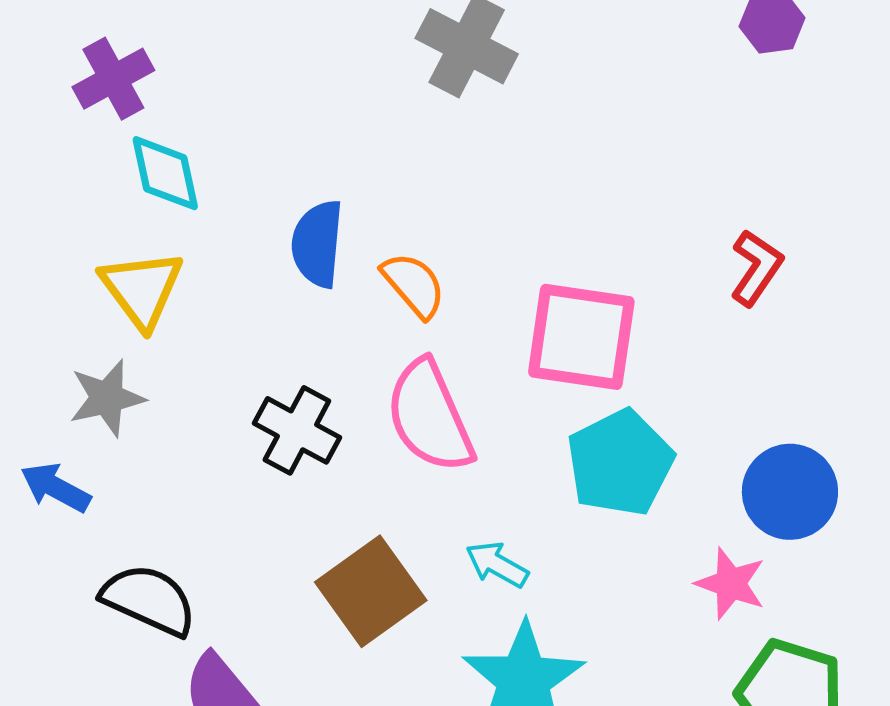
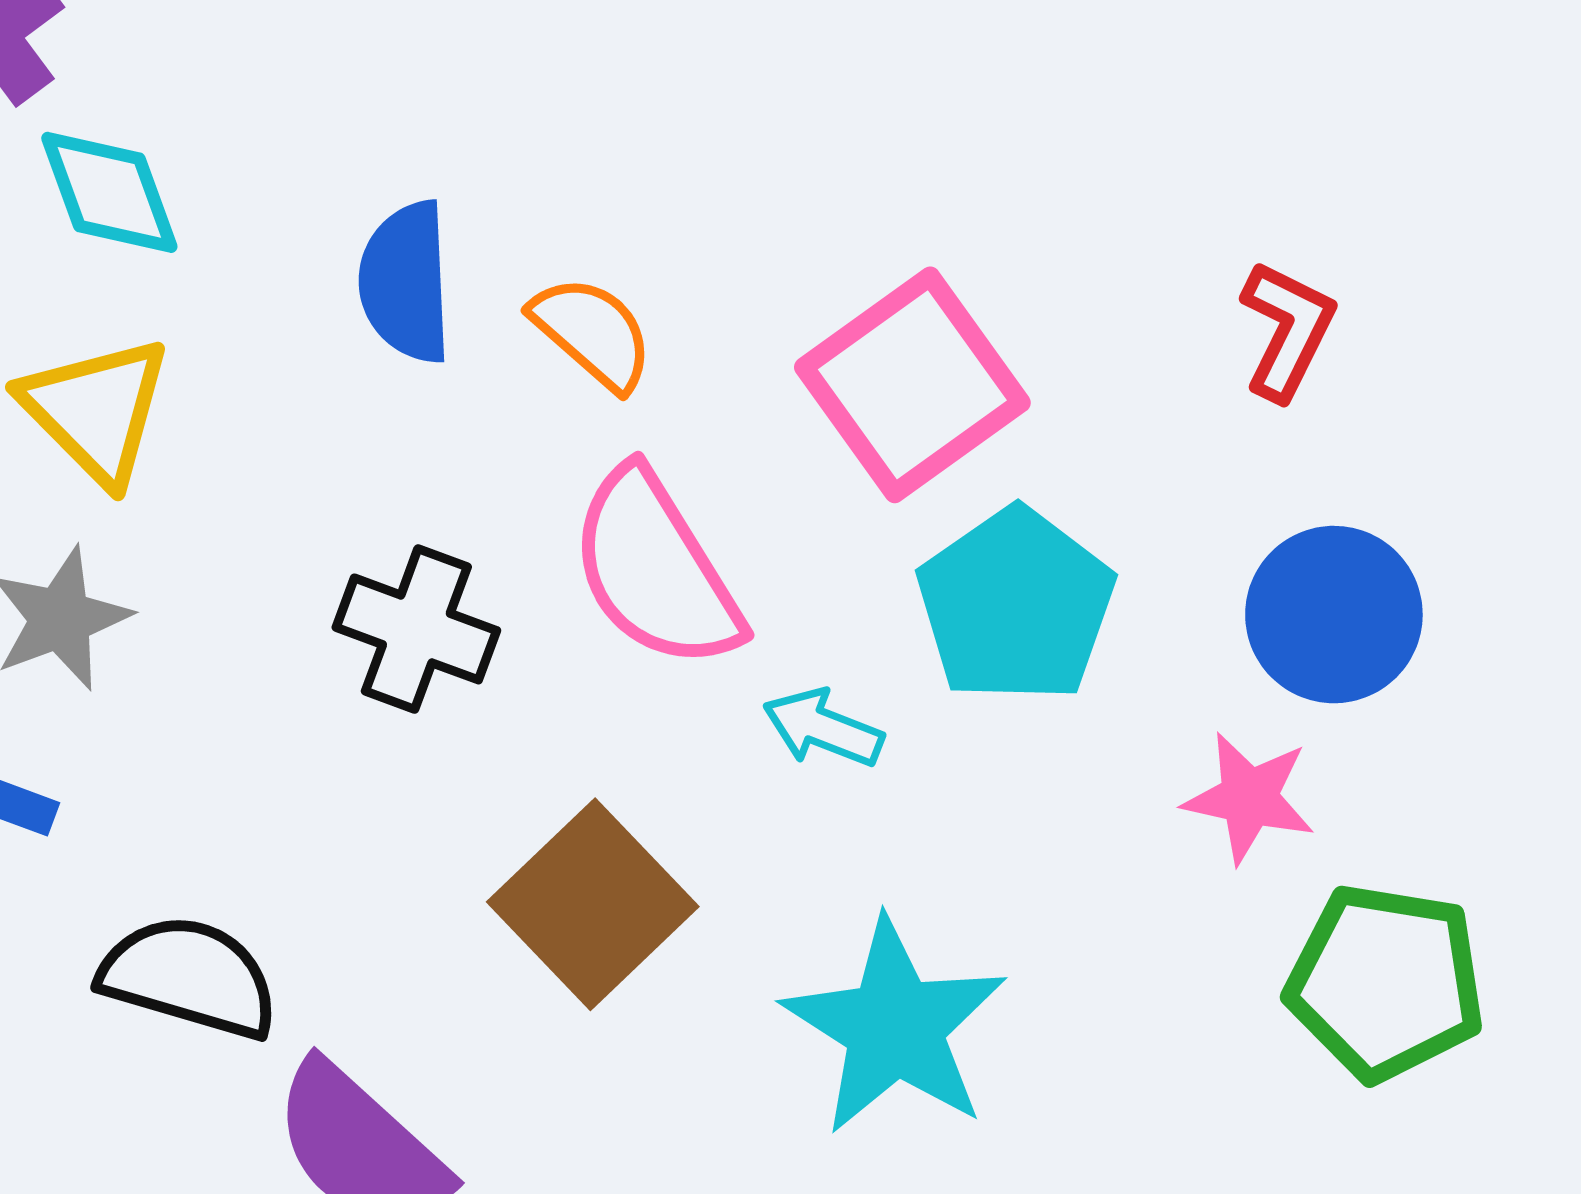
red L-shape: (756, 268) -> (1287, 330), moved
pink square: (581, 337) -> (912, 385), turned -36
cyan arrow: (497, 564) -> (823, 728), moved

